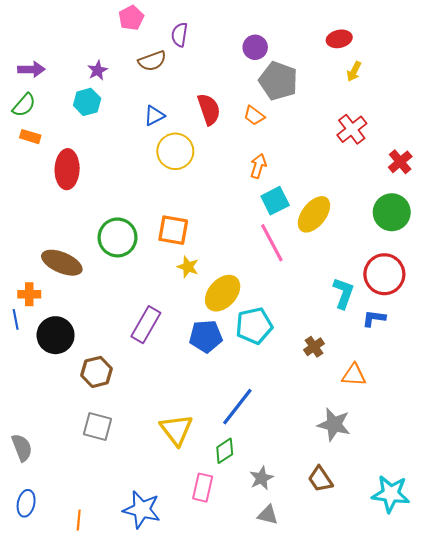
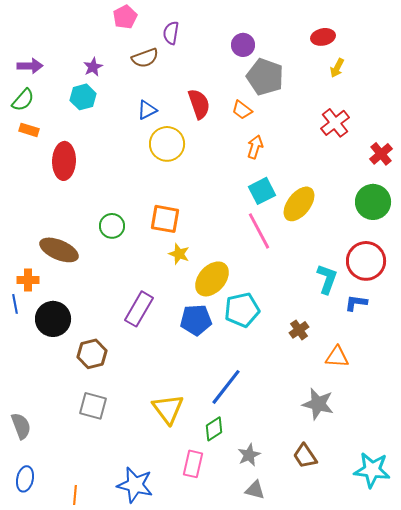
orange arrow: (258, 166) -> (255, 147), moved
green circle: (118, 237) -> (112, 226), size x0.7

